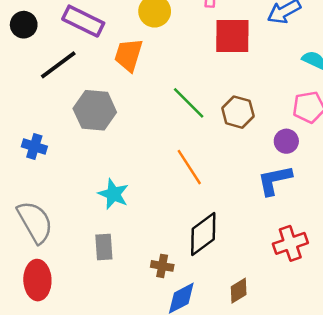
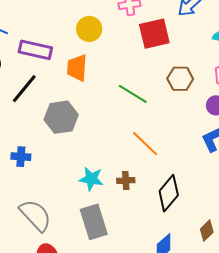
brown hexagon: (238, 112) -> (180, 79), moved
gray rectangle: (104, 247) -> (94, 222), size x1.6
brown cross: (162, 266) -> (126, 180), moved

